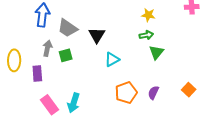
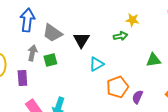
green arrow: (146, 35) -> (120, 36), moved
green triangle: (156, 52) -> (153, 60), moved, turned 42
orange pentagon: (126, 93) -> (117, 87), moved

